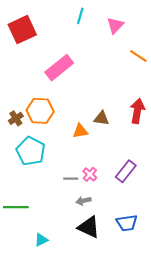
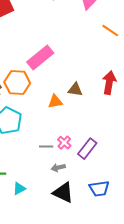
pink rectangle: (59, 68) -> (40, 58), moved
purple rectangle: (126, 171) -> (87, 149), moved
cyan triangle: (41, 240) -> (19, 189), moved

